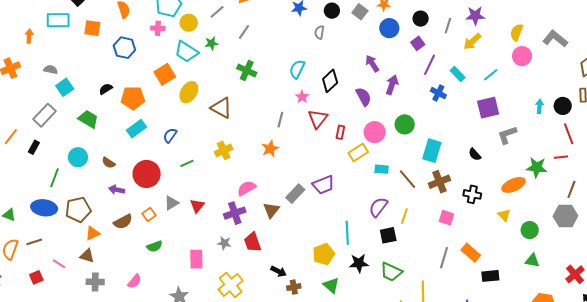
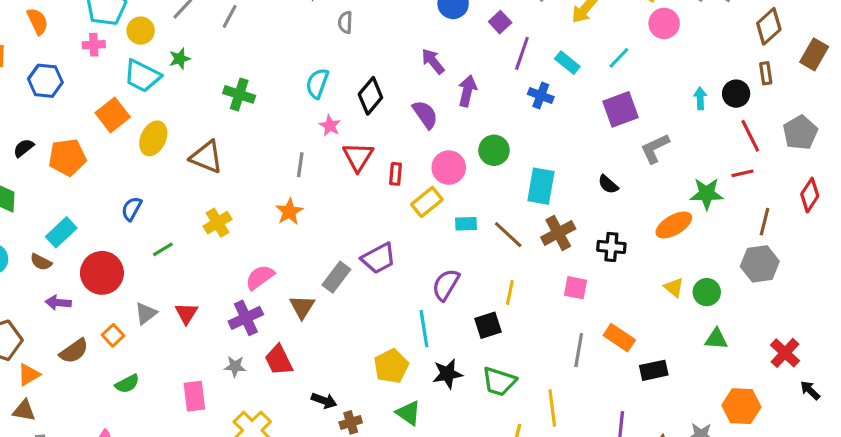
gray line: (244, 32) -> (230, 16), moved
cyan rectangle: (137, 129) -> (61, 232), moved
purple semicircle: (378, 207) -> (446, 285), moved
yellow triangle: (504, 215) -> (674, 287), moved

